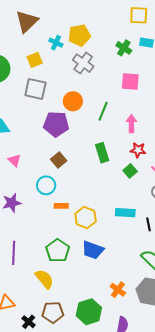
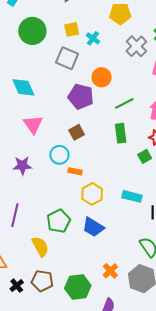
cyan cross: (56, 43) -> (93, 38), moved
gray cross: (83, 63) -> (136, 46), moved
green line: (103, 111) -> (124, 103), moved, turned 30
pink triangle: (14, 160) -> (33, 124), size x1.5
orange rectangle: (61, 206) -> (75, 171), moved

